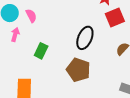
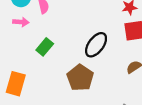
pink arrow: (15, 35) -> (21, 22), turned 64

